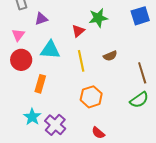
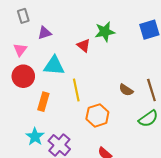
red triangle: (78, 31) -> (84, 46), turned -40
brown semicircle: (110, 56) -> (126, 90), moved, turned 56
yellow line: (81, 61) -> (76, 90), moved

